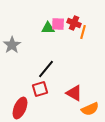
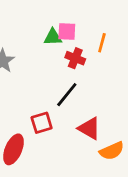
red cross: (74, 23) -> (75, 58), moved
black line: (46, 69) -> (67, 95), moved

